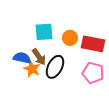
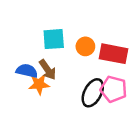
black ellipse: (55, 67) -> (93, 93), moved
orange star: (32, 69) -> (39, 84), turned -30

